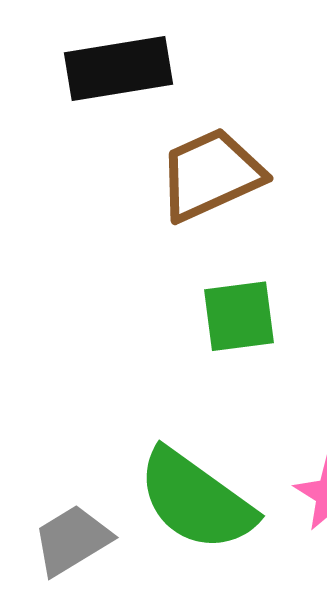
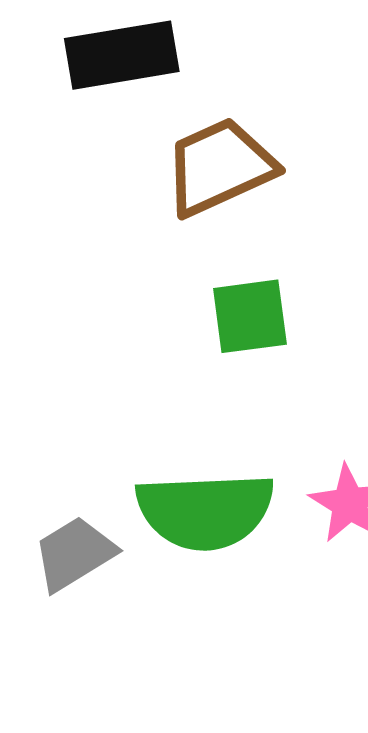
green semicircle: (196, 500) -> (205, 511), turned -38

